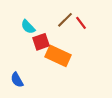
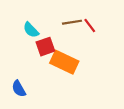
brown line: (65, 20) -> (72, 22), turned 36

